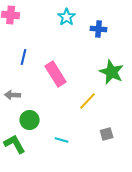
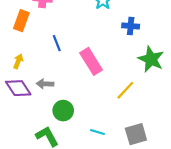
blue cross: (99, 29) -> (131, 26), moved
blue line: (24, 57) -> (57, 43), turned -35
gray square: (107, 134) -> (136, 134), moved, size x1.5

